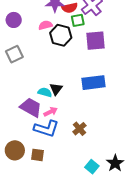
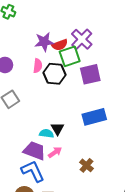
green square: (78, 20) -> (70, 56), size x1.5
pink semicircle: (45, 25) -> (38, 66), turned 120
blue L-shape: (46, 128) -> (33, 171), moved, turned -125

